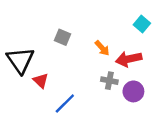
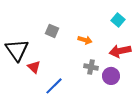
orange arrow: (102, 48) -> (85, 40), turned -32
red arrow: (129, 59) -> (120, 51), moved

